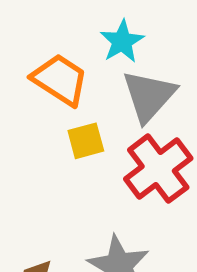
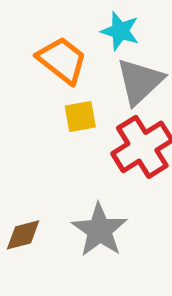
cyan star: (122, 41) -> (120, 31), turned -30

